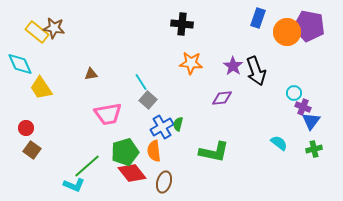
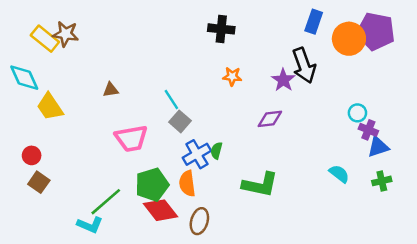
orange star: (191, 63) -> (232, 76), size x0.7
black arrow: (256, 71) -> (304, 65), moved
blue triangle: (311, 121) -> (378, 147), turned 36

